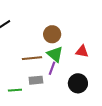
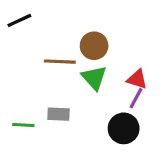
brown line: (32, 58) -> (60, 62), moved
purple line: (52, 68) -> (136, 98), moved

